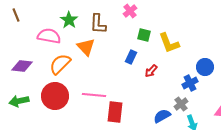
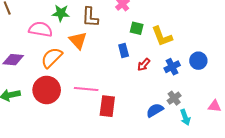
green star: (69, 20) -> (61, 13), turned -30
blue rectangle: (131, 57) -> (124, 51), turned -40
blue cross: (190, 83) -> (172, 67), moved

